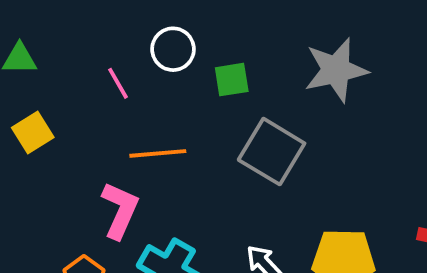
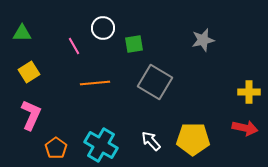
gray star: (336, 70) -> (203, 40), moved, size x0.7
pink L-shape: (120, 210) -> (31, 115), moved

